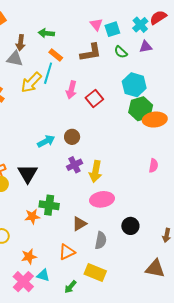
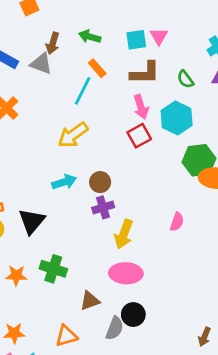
cyan square: (112, 29) -> (136, 40), moved
yellow arrow: (31, 82) -> (73, 135), moved
cyan hexagon: (134, 85) -> (177, 118), moved
pink arrow: (71, 90) -> (141, 107), moved, turned -42
purple cross: (74, 165) -> (103, 207), moved
pink semicircle: (153, 166) -> (177, 222), moved
orange star: (32, 216) -> (16, 275), moved
black circle: (130, 226) -> (133, 315), moved

